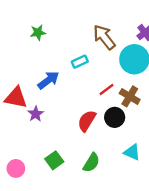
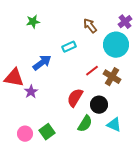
brown arrow: (104, 37) -> (90, 26), size x0.7
black circle: (115, 117) -> (99, 105), moved
green semicircle: (91, 163) -> (85, 124), moved
pink circle: (16, 168) -> (25, 134), moved

